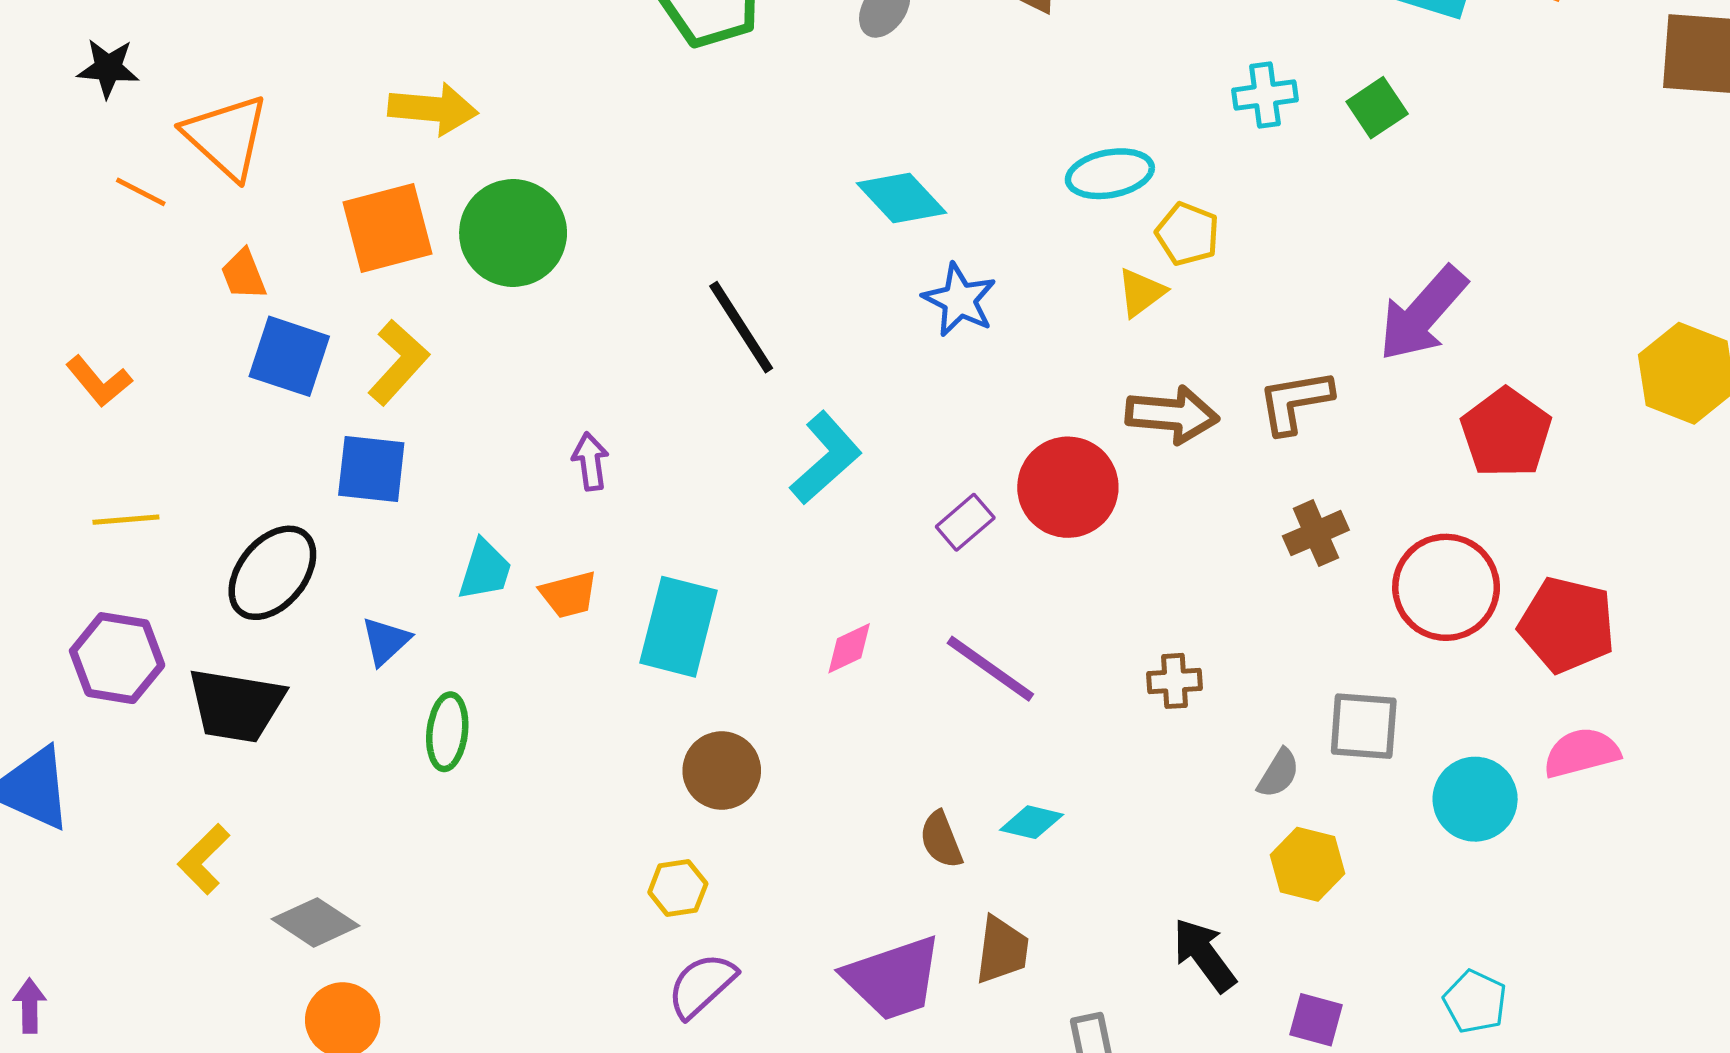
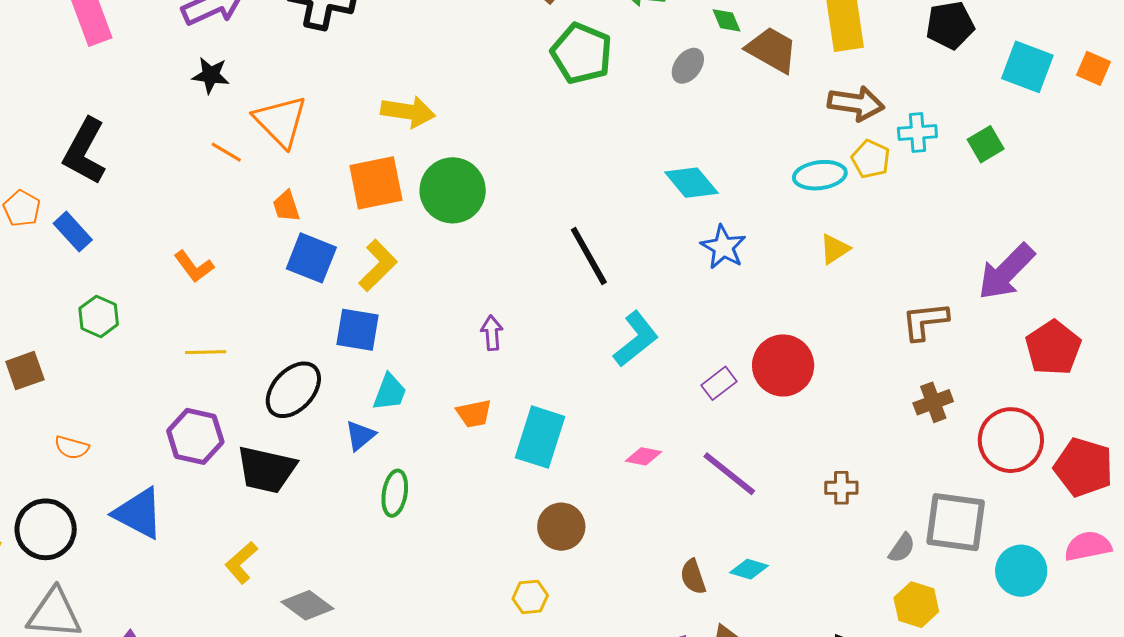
yellow pentagon: (1187, 234) -> (871, 159), moved
brown arrow: (1172, 415) -> (856, 103), moved
cyan trapezoid: (485, 570) -> (390, 392), moved
pink diamond: (849, 648) -> (644, 456), turned 33
gray square: (1364, 726) -> (956, 522), size x1.4

